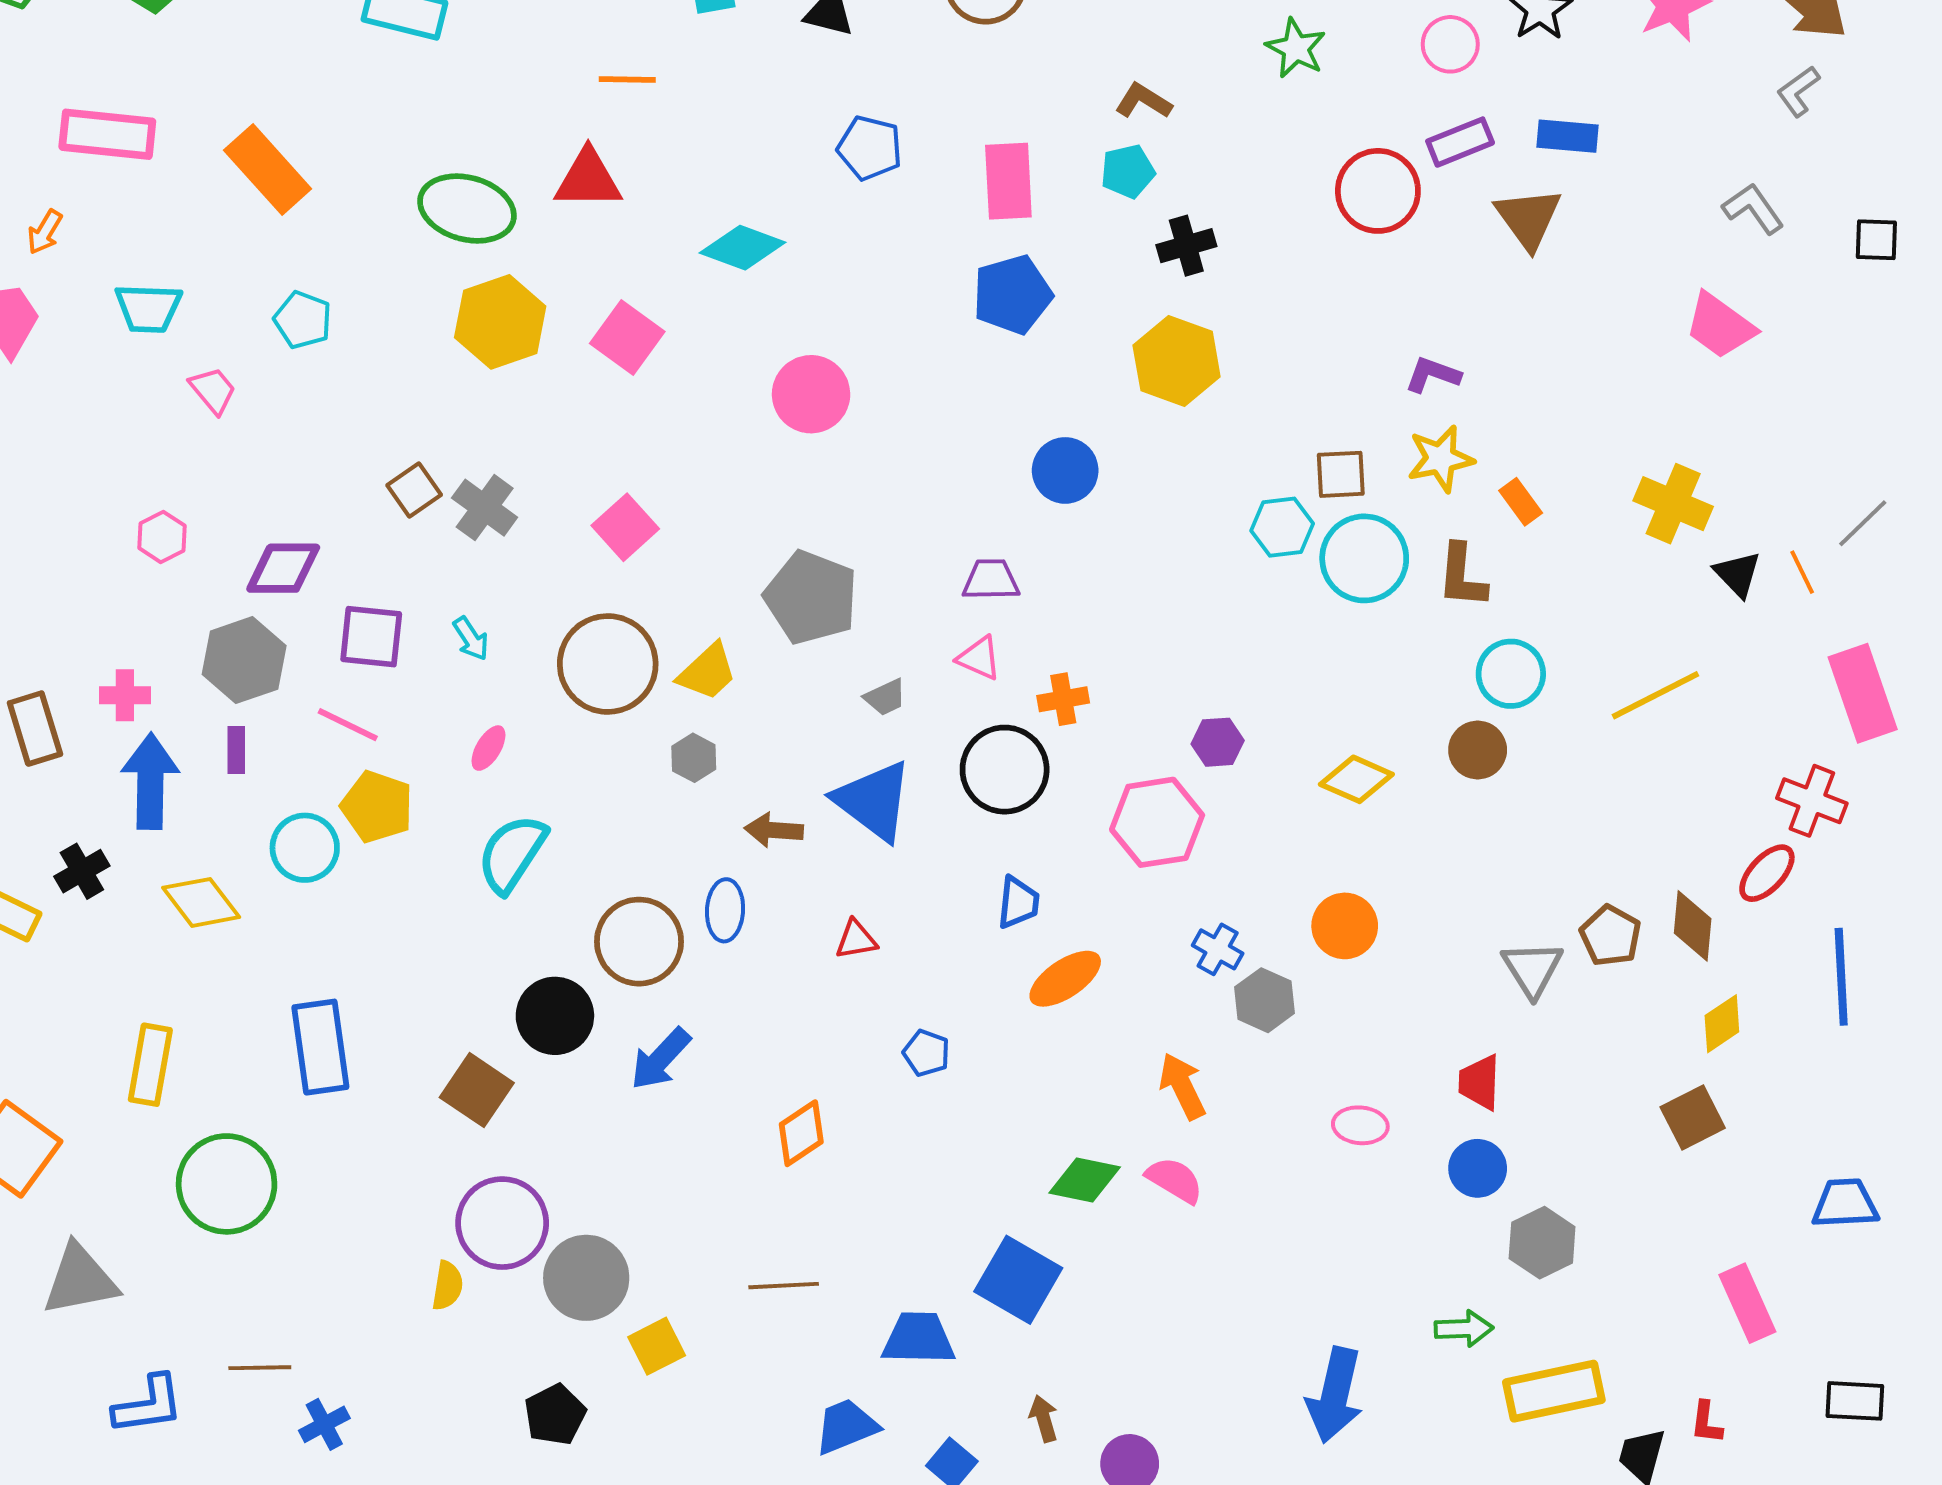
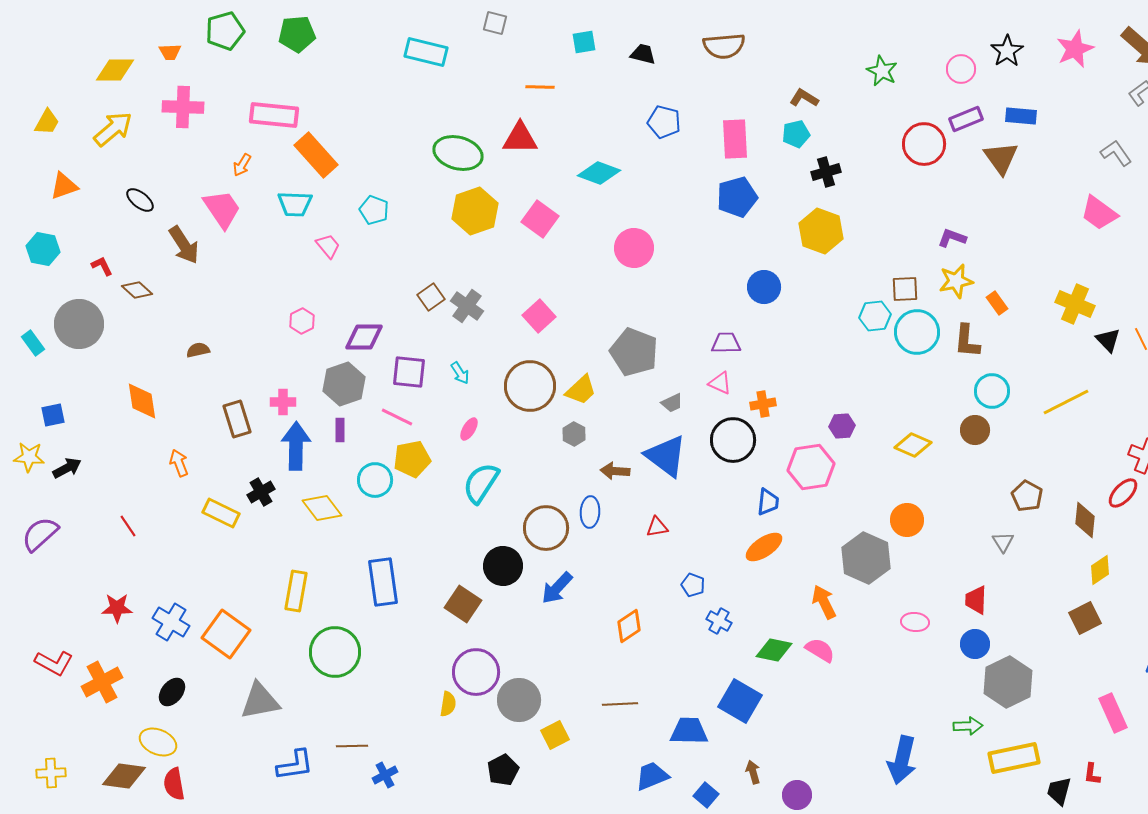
orange rectangle: (268, 169) -> (316, 155), moved
yellow pentagon: (377, 807) -> (412, 459), turned -30
blue trapezoid: (1018, 902) -> (768, 502), moved
brown pentagon: (1611, 936) -> (1027, 496), moved
blue cross: (1218, 949) -> (719, 621), moved
gray triangle: (1532, 969) -> (1003, 542), size x0.7
gray hexagon: (1265, 1000) -> (866, 558), size x1.6
gray hexagon: (1542, 1243) -> (1008, 682), size x1.4

